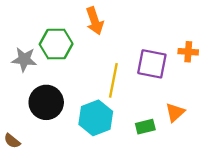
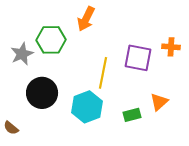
orange arrow: (95, 21) -> (86, 19), turned 45
gray star: (24, 59) -> (22, 54), turned -30

